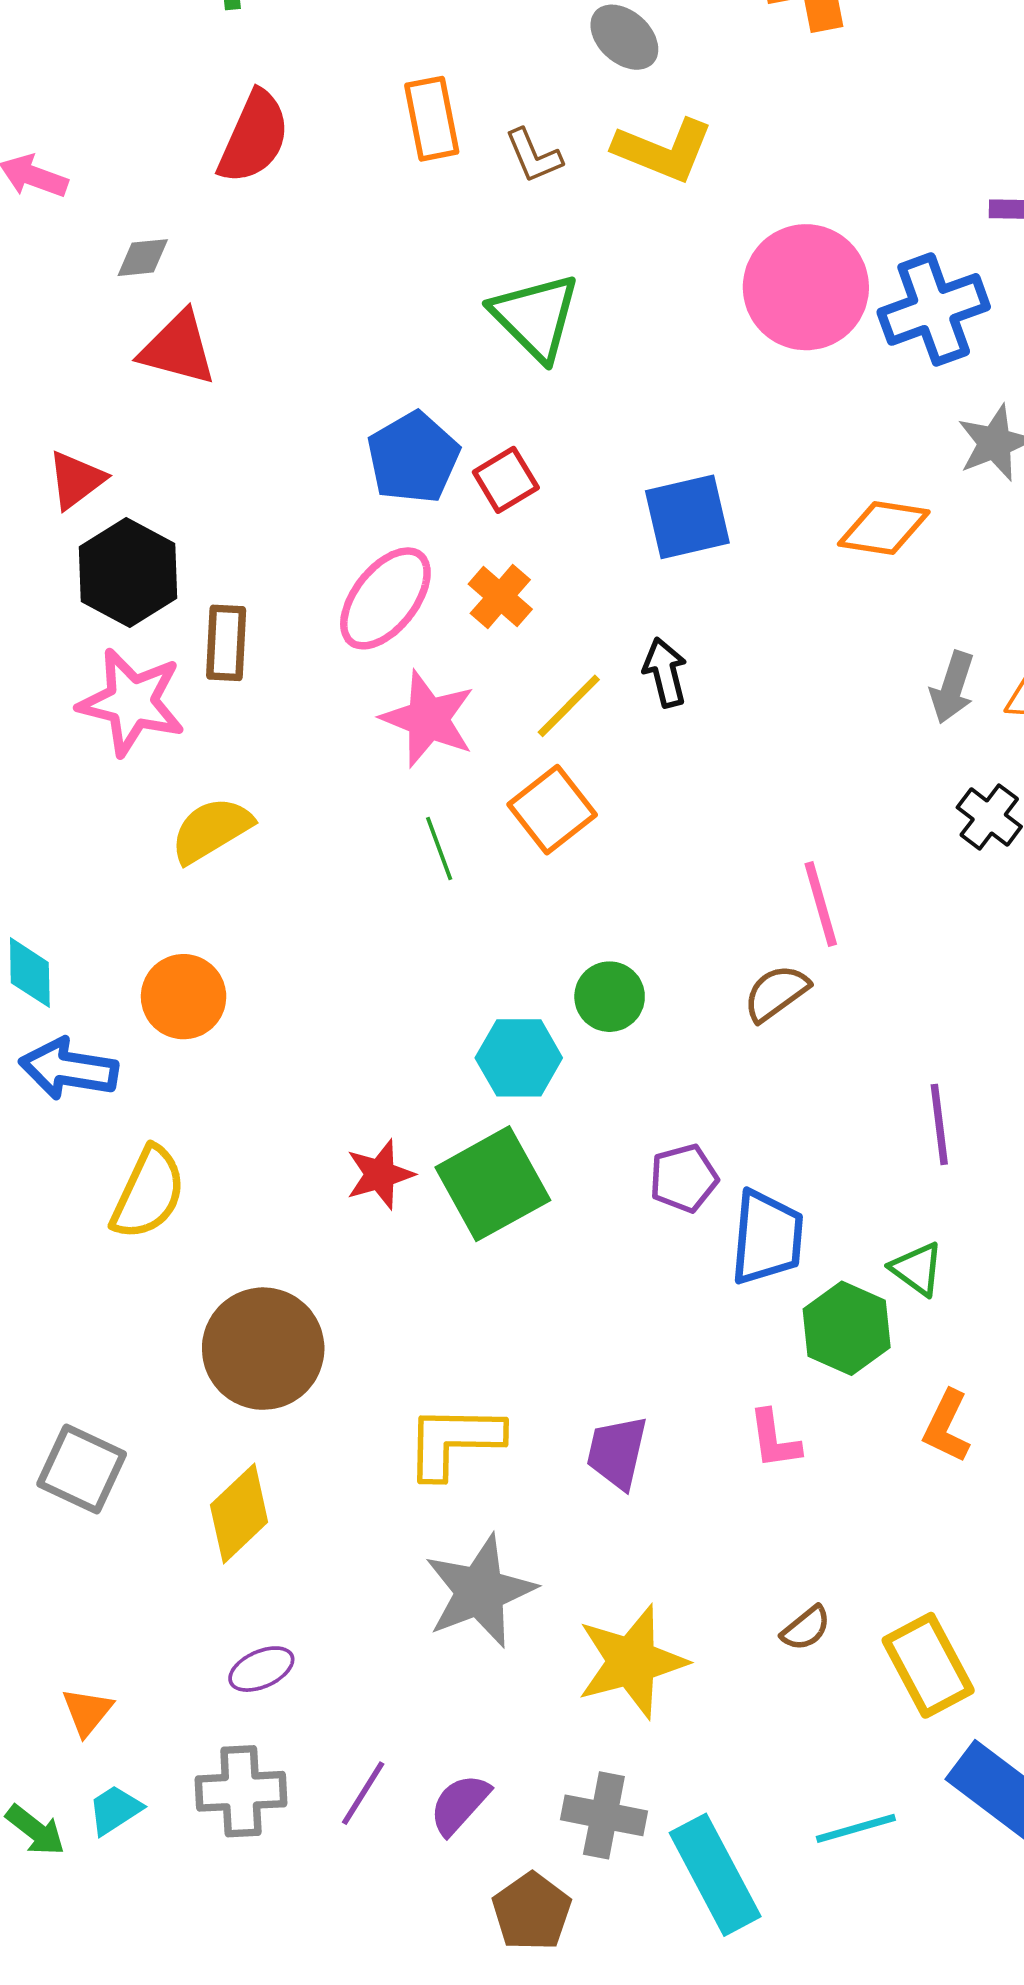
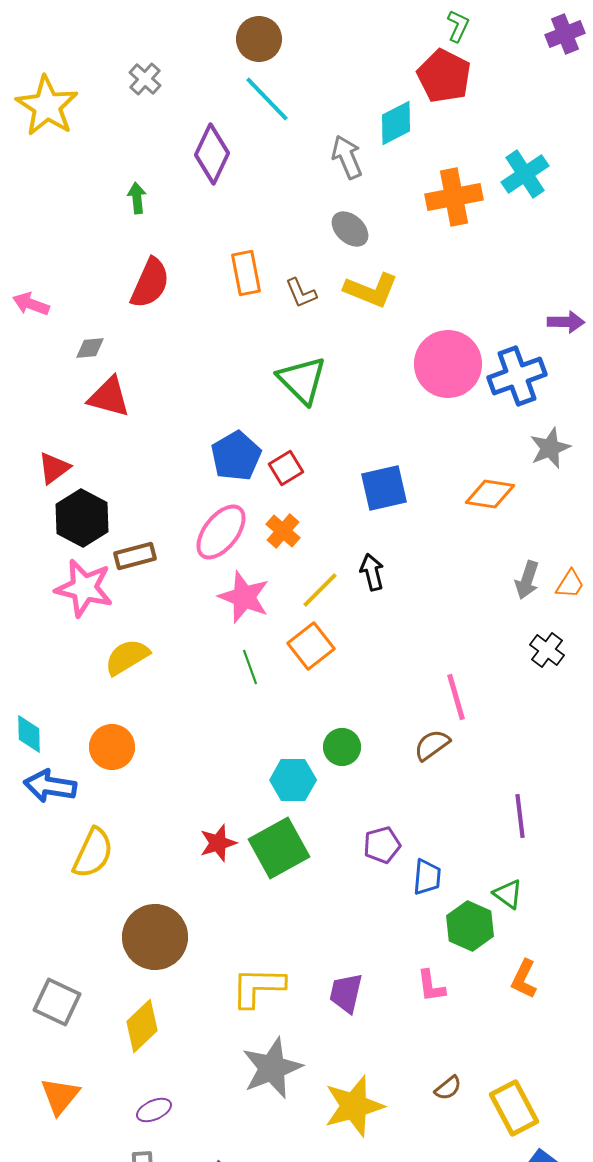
brown rectangle: (226, 643) -> (135, 556), turned 72
blue trapezoid: (767, 1237) -> (427, 877), size x0.7
orange triangle: (87, 1712) -> (60, 1096), moved, size x1.4

